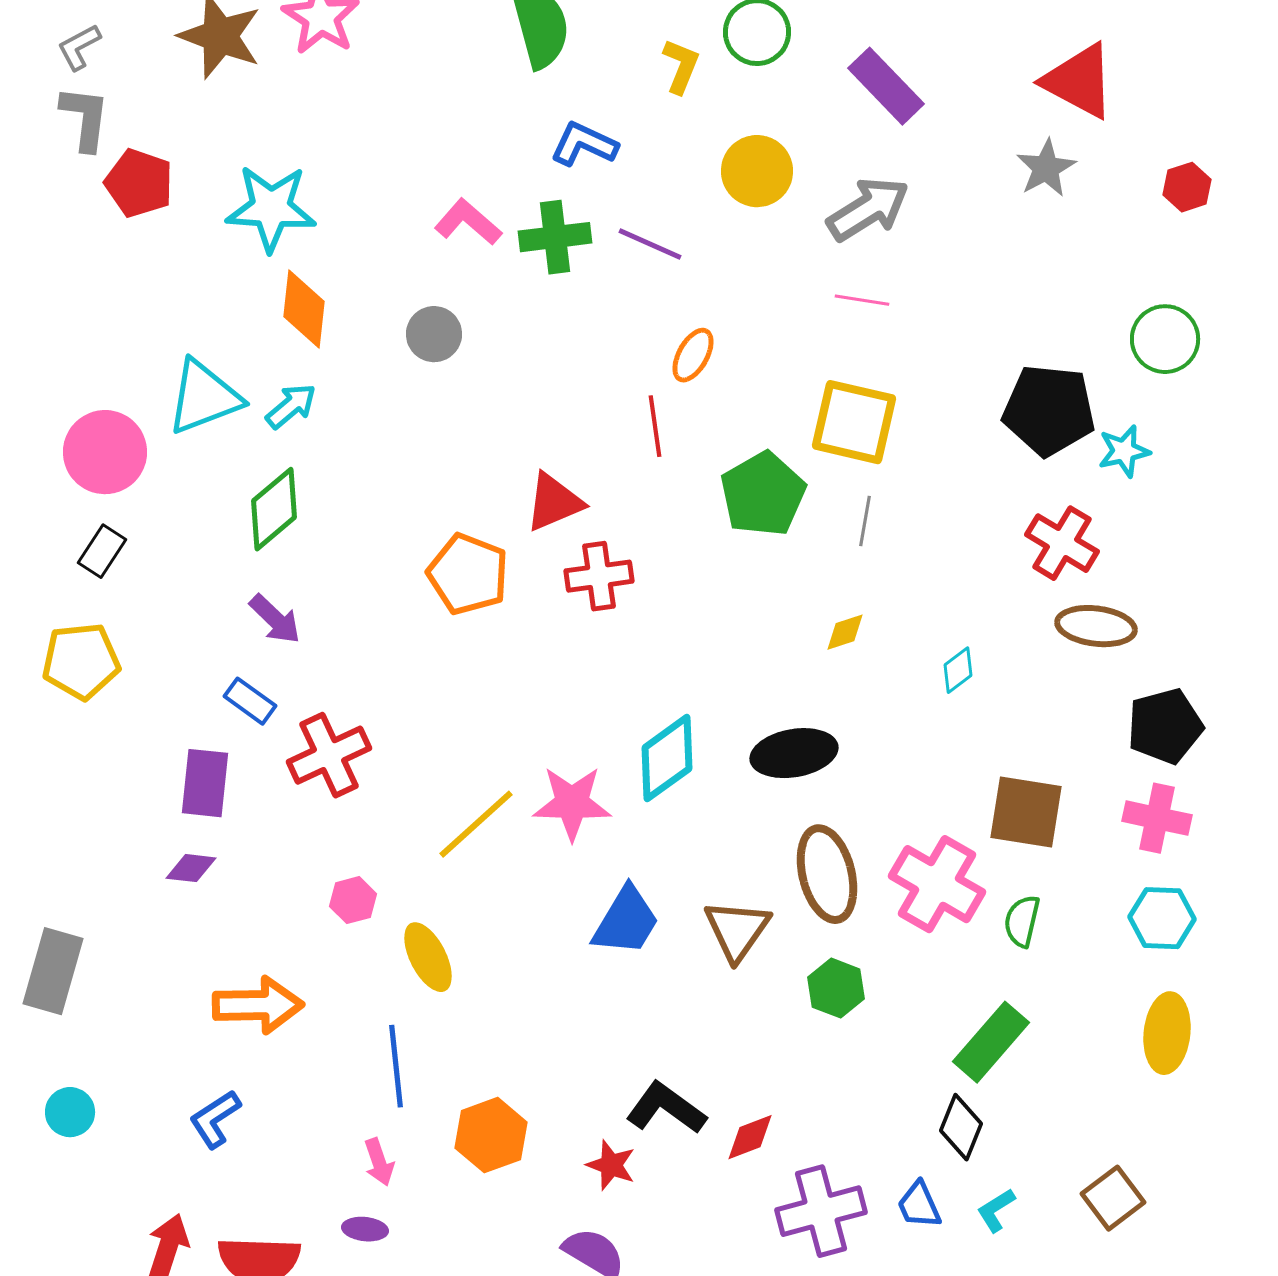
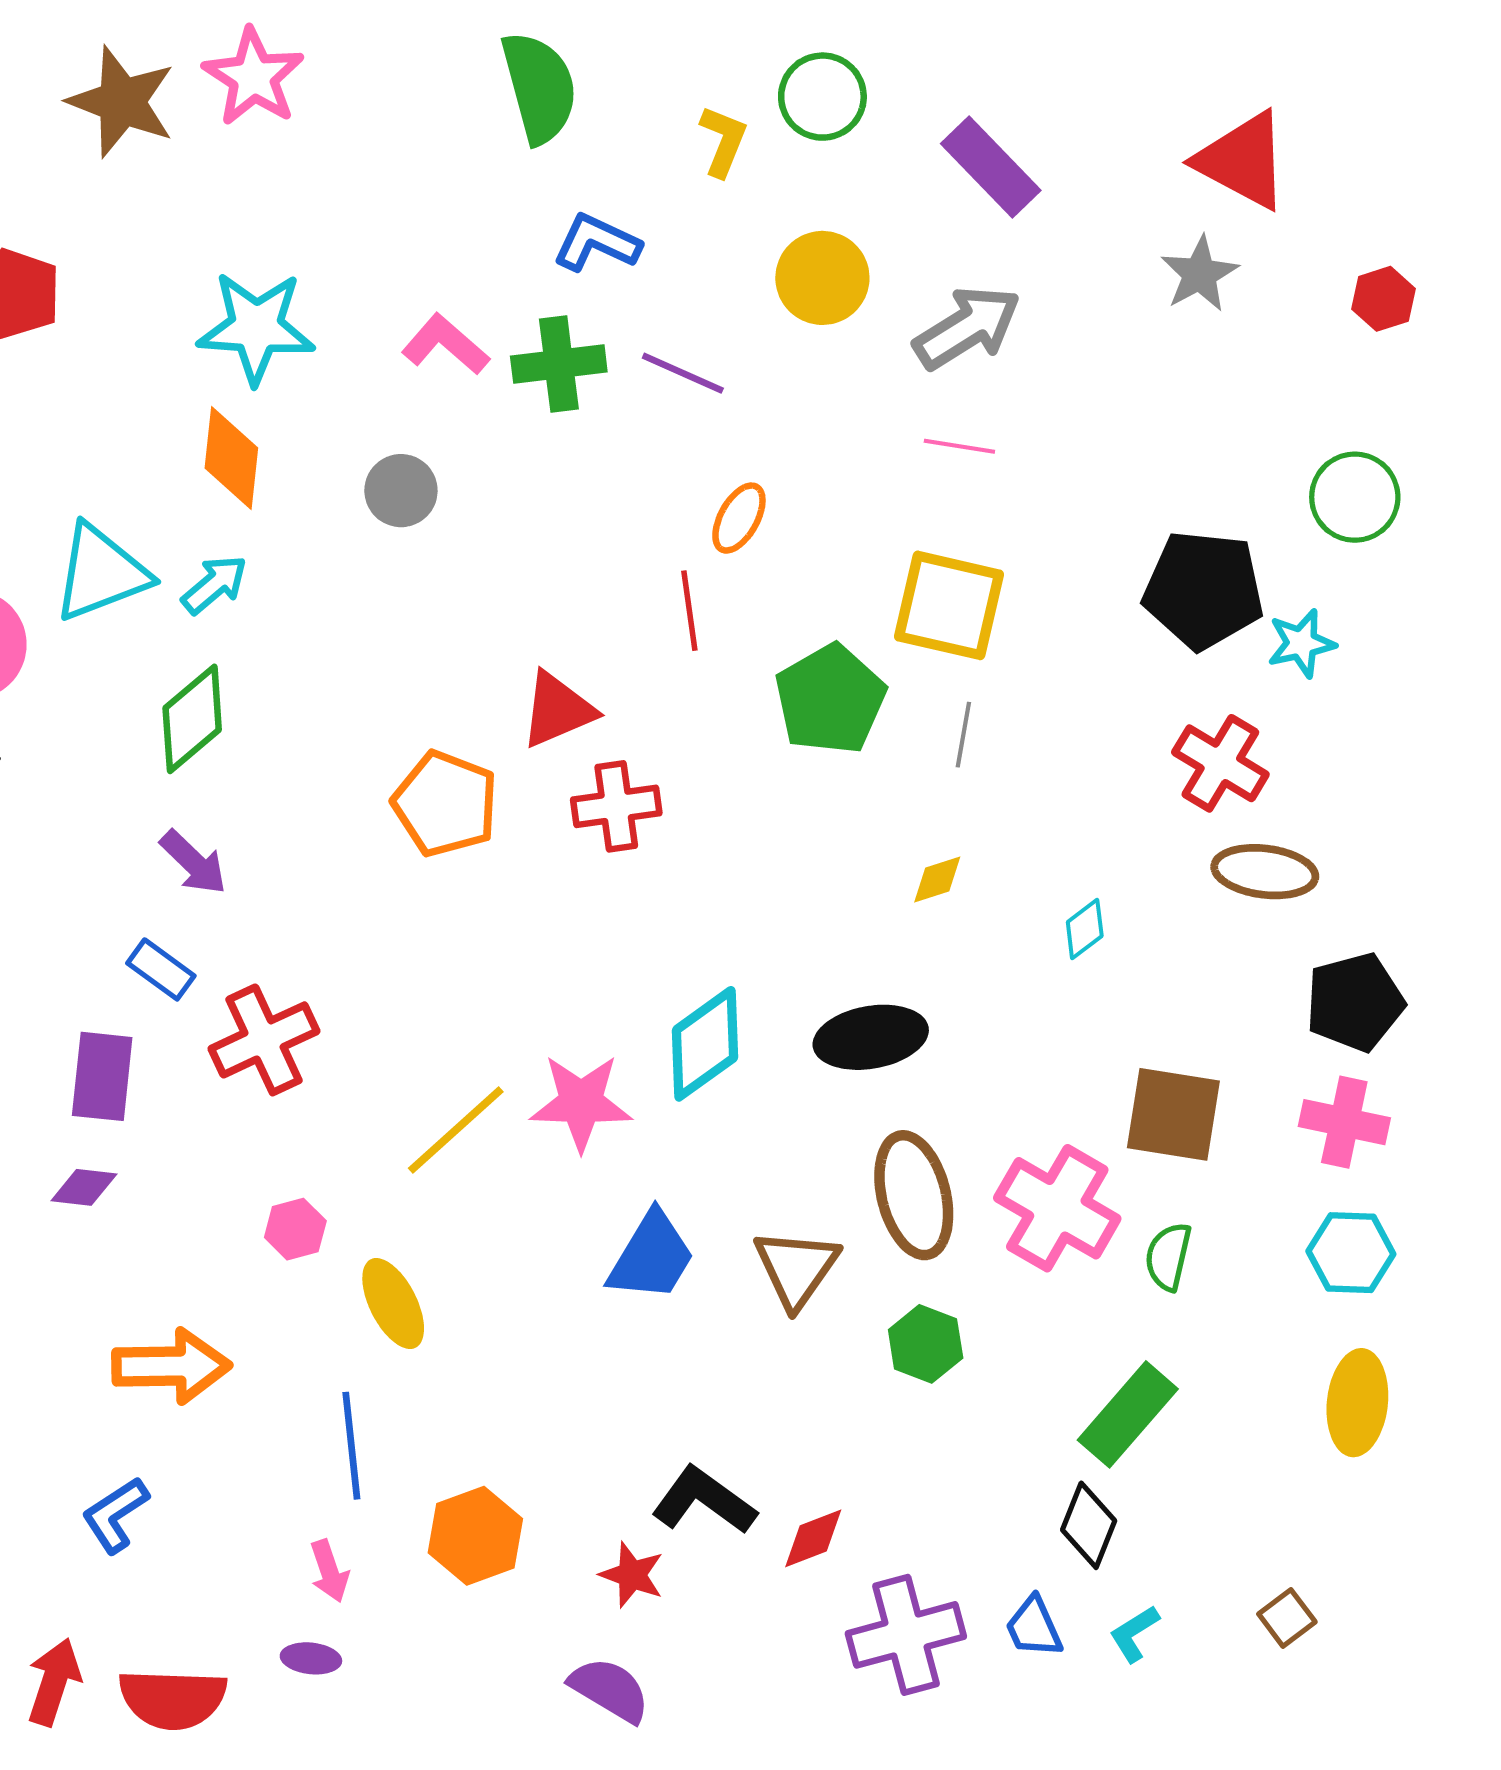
cyan star: (271, 208) -> (256, 328), moved
brown square: (1113, 1198) -> (1287, 1618), size x0.7

